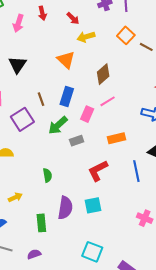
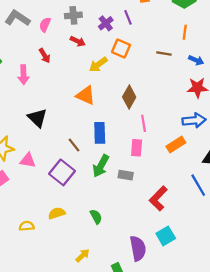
red arrow: (73, 18) -> (78, 41), moved
orange square: (126, 35) -> (121, 48), moved
pink line: (108, 101) -> (144, 123), turned -49
pink rectangle: (87, 114) -> (137, 148), moved
orange rectangle: (117, 138) -> (176, 145), moved
gray rectangle: (77, 141) -> (126, 175), turned 48
green semicircle: (47, 175) -> (96, 217), moved

